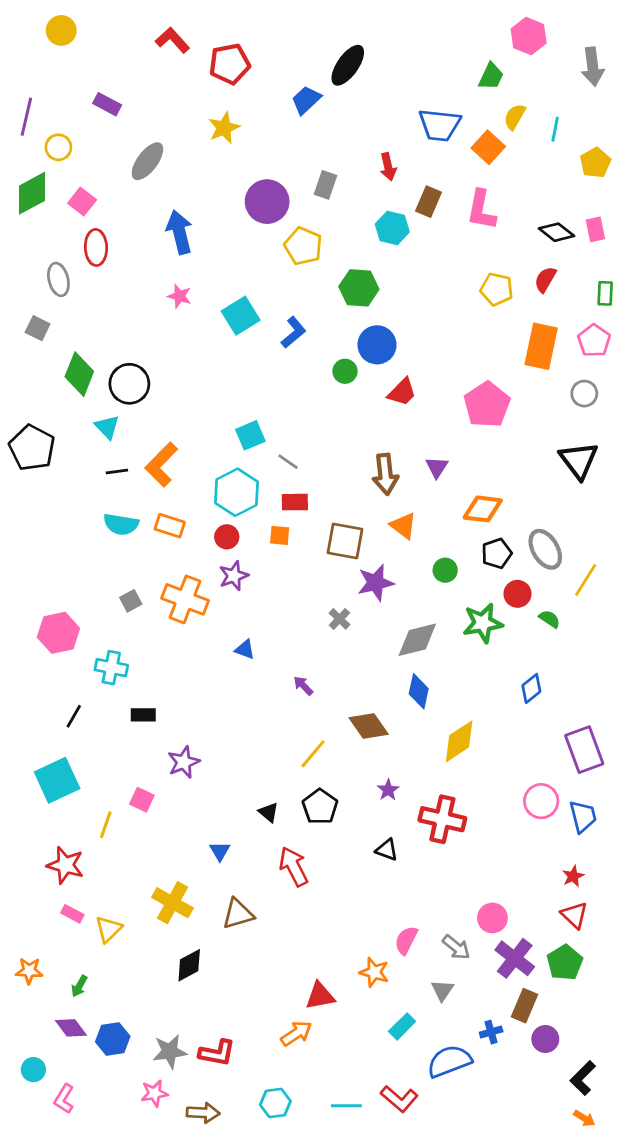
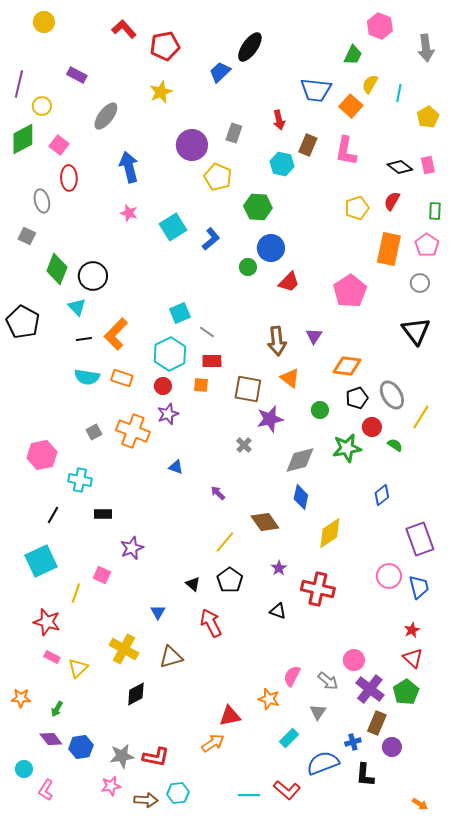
yellow pentagon: (497, 289) -> (357, 208), turned -30
black L-shape: (583, 1078) -> (365, 775), moved, turned -40
cyan hexagon: (275, 1103) -> (178, 793), moved

